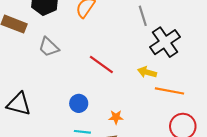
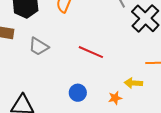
yellow arrow: (147, 72) -> (133, 83), moved

